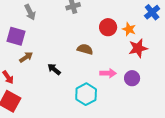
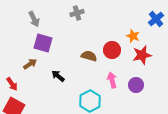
red circle: (108, 27) -> (112, 50), moved
purple square: (16, 36) -> (43, 43), moved
pink arrow: (108, 73) -> (112, 80), turned -105

